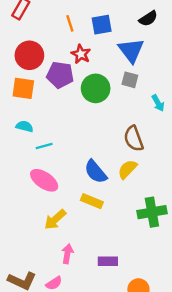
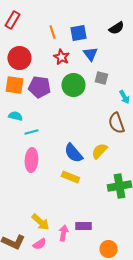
blue triangle: (131, 50) -> (90, 54), moved, size x0.7
purple pentagon: (60, 75) -> (39, 87), moved
brown semicircle: (134, 139) -> (116, 123), moved
pink ellipse: (44, 180) -> (31, 160), turned 60
yellow arrow: (55, 219) -> (40, 222), moved, turned -96
pink arrow: (67, 254) -> (63, 233), moved

